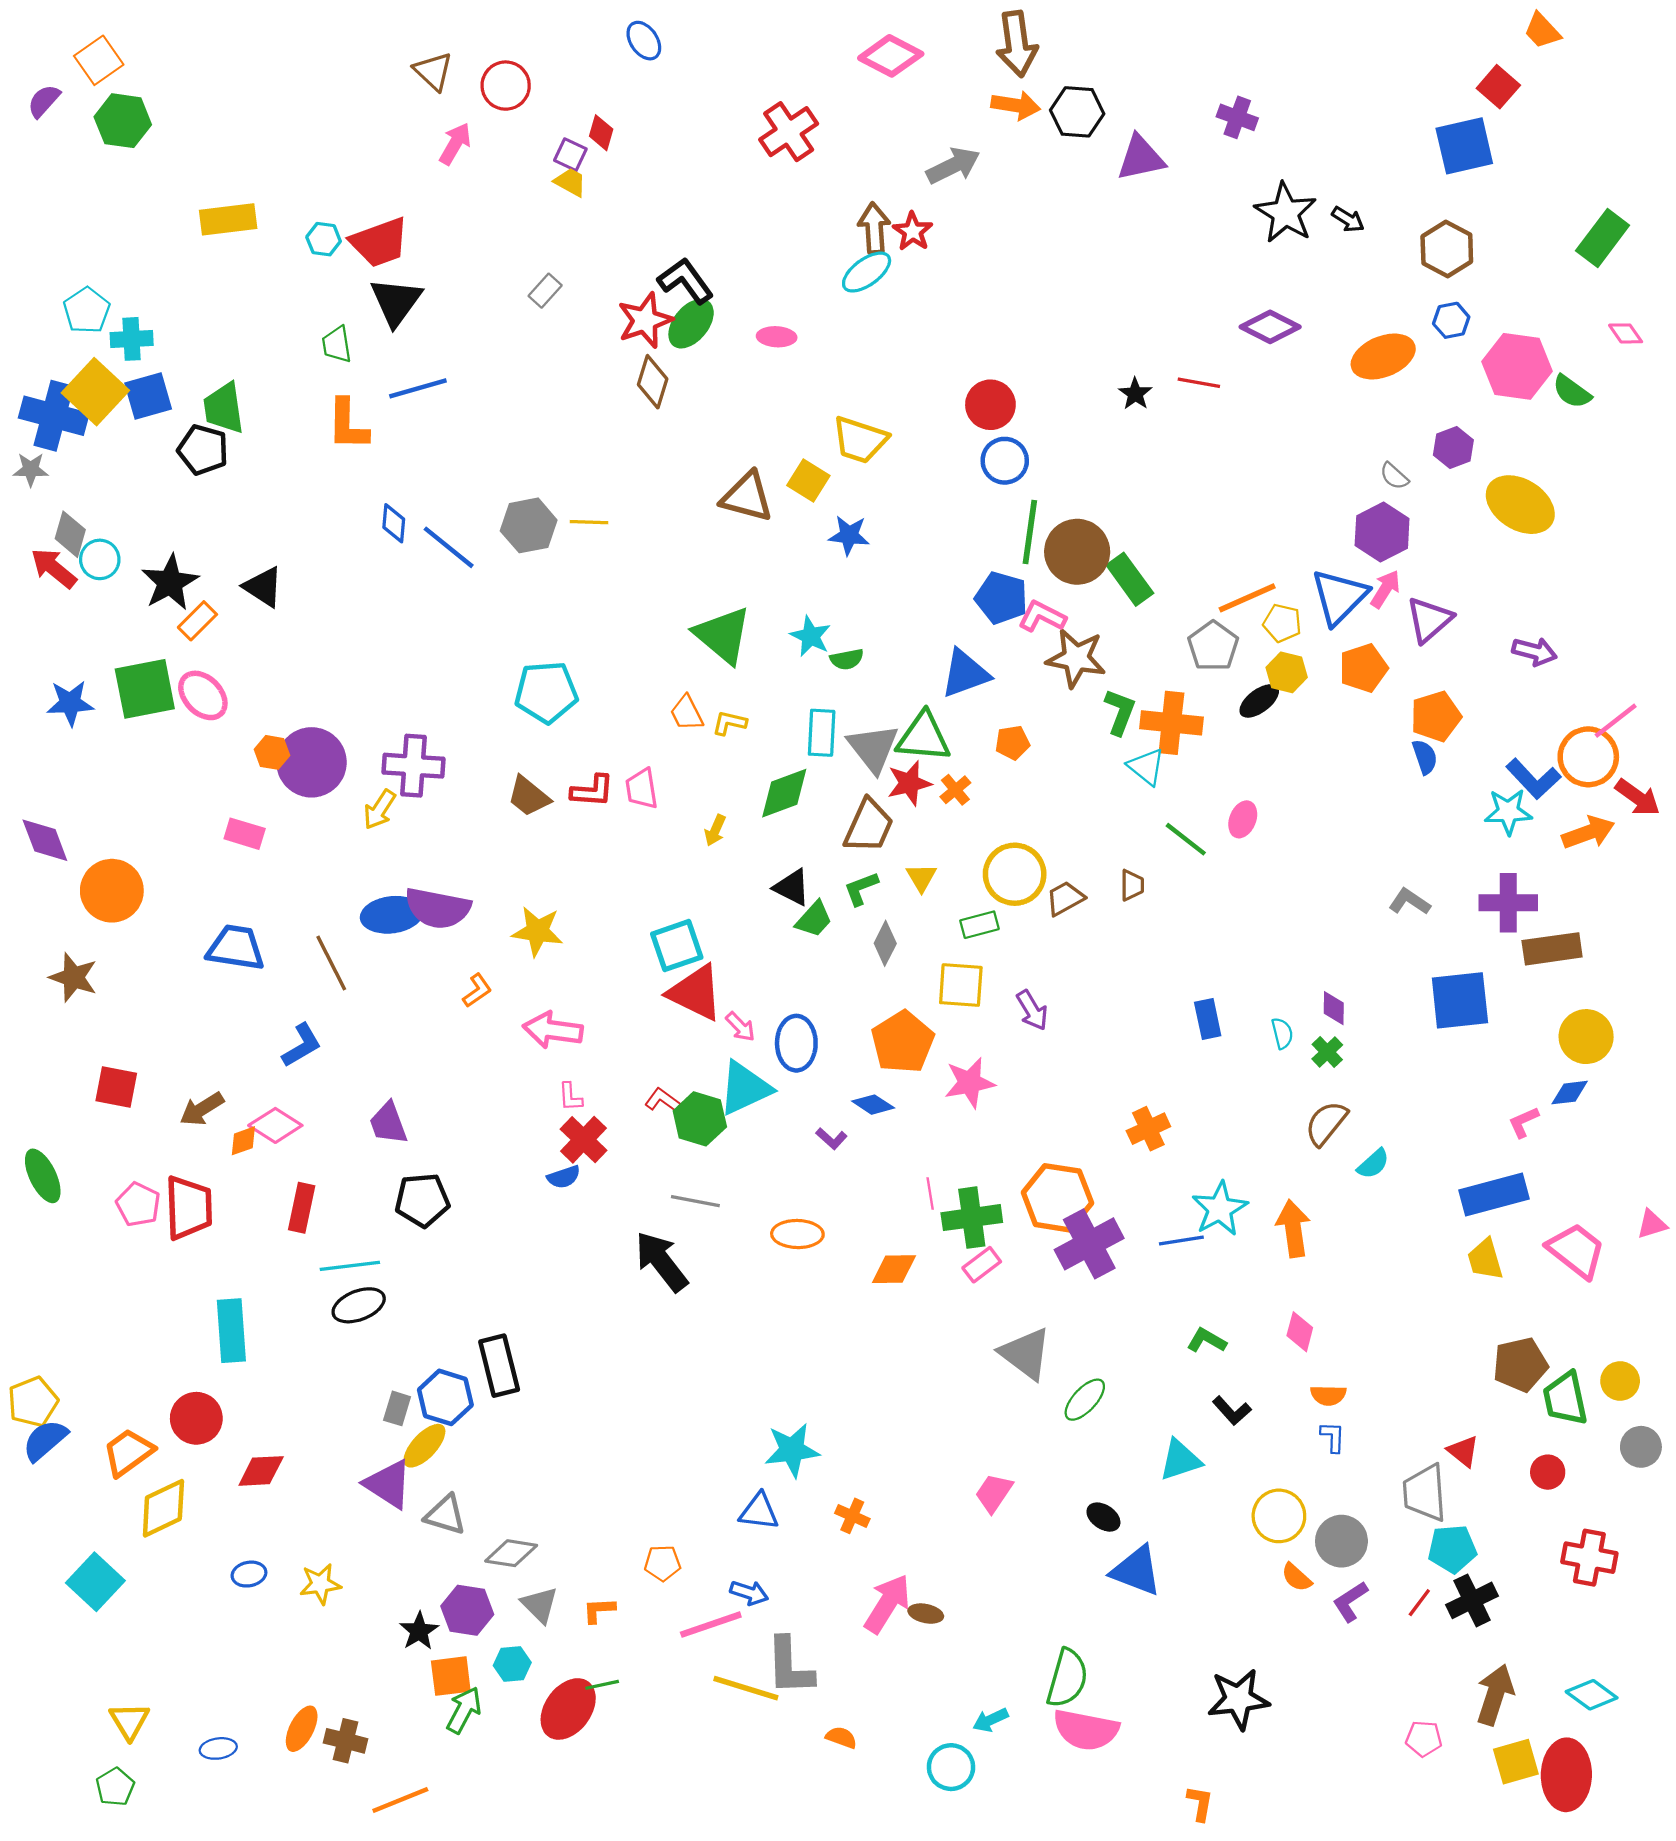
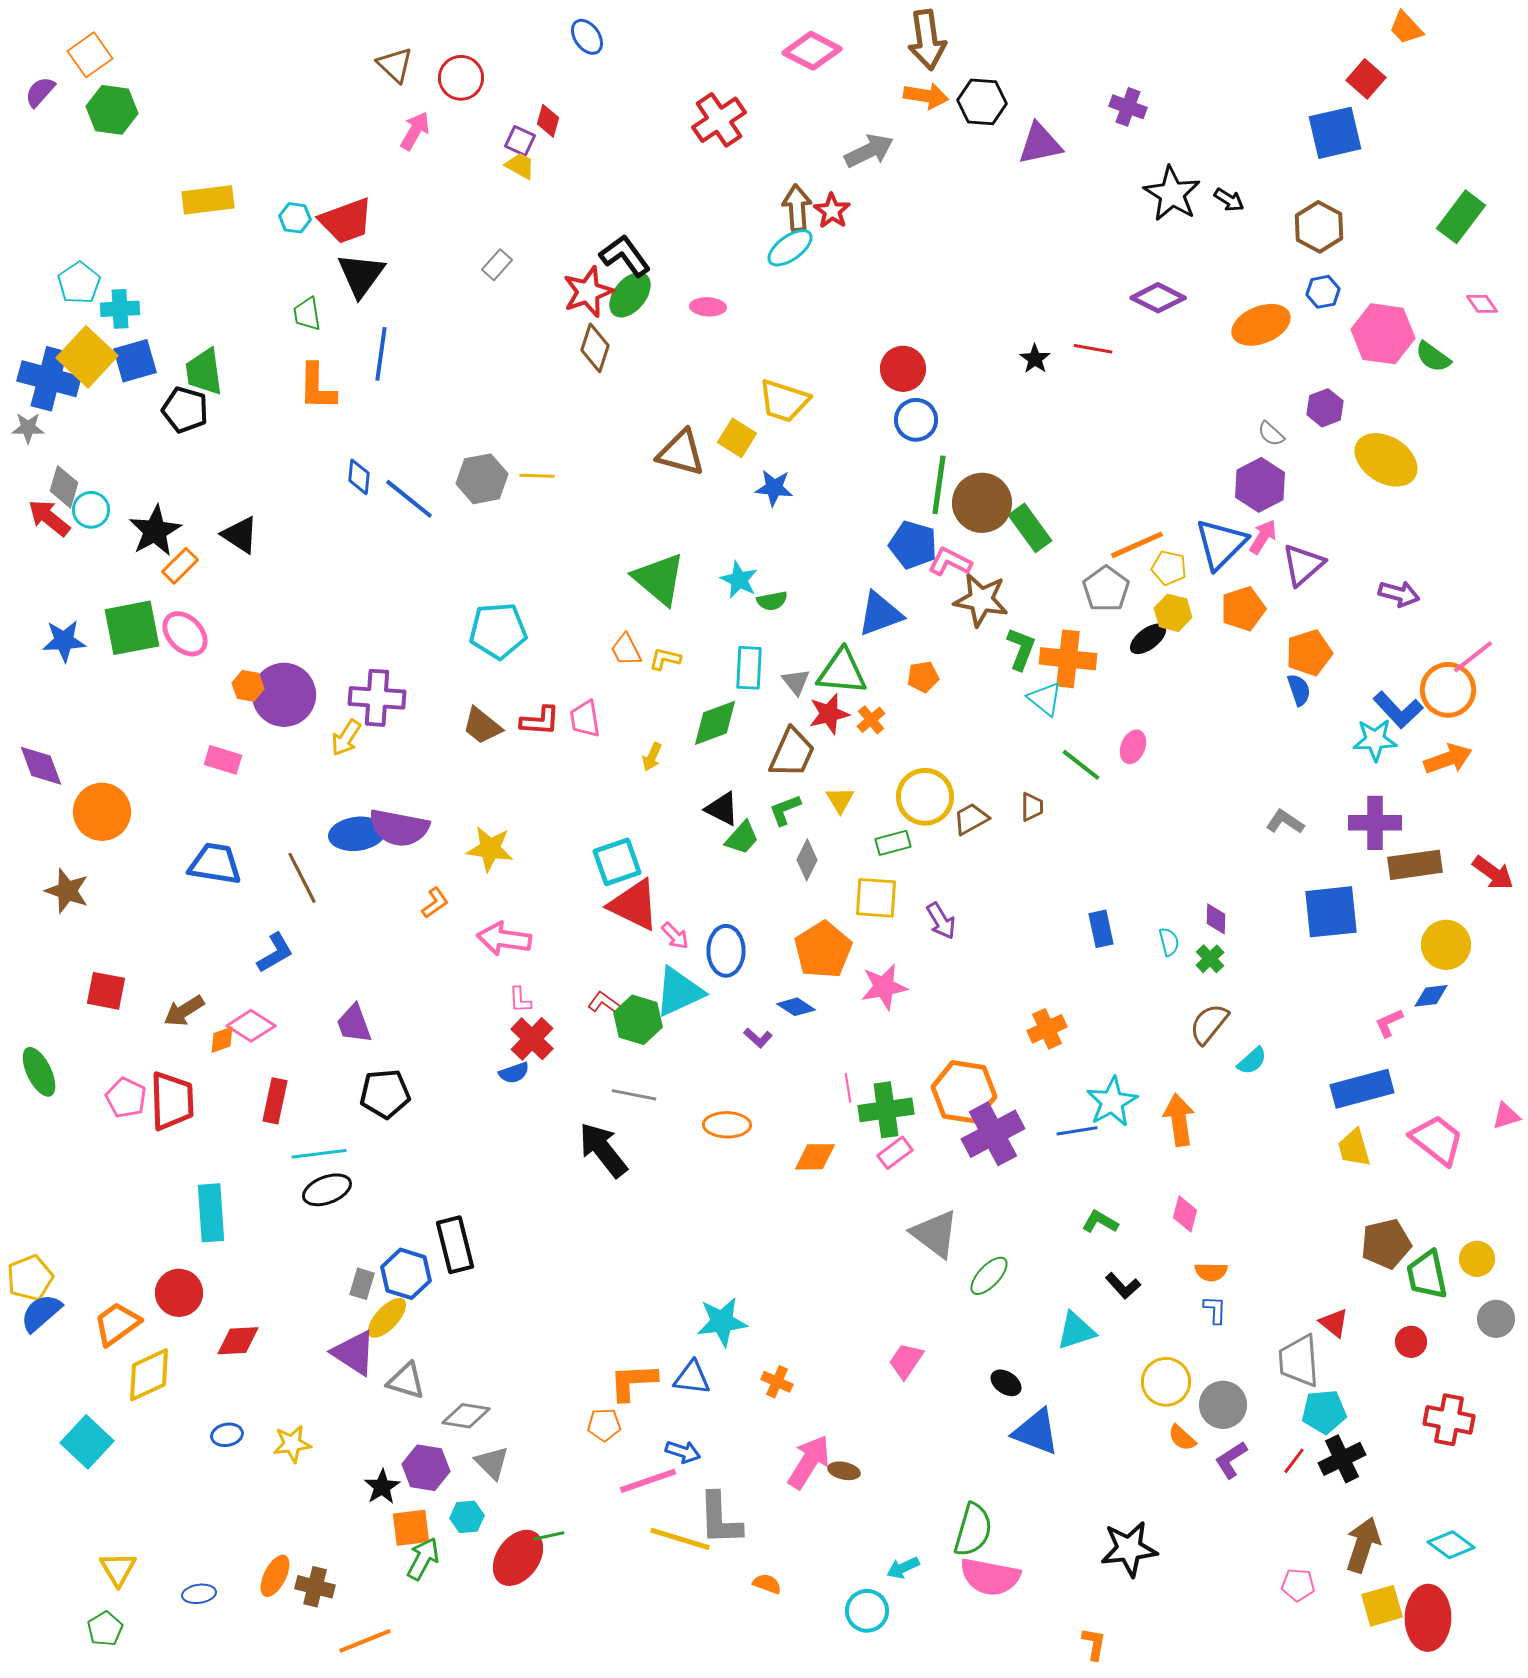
blue line: (418, 388) -> (381, 354), turned -66
gray triangle: (873, 748) -> (796, 682), size x0.6
red arrow: (1638, 797) -> (1493, 873), moved
orange L-shape: (599, 1610) -> (633, 1382), moved, size x1.6

